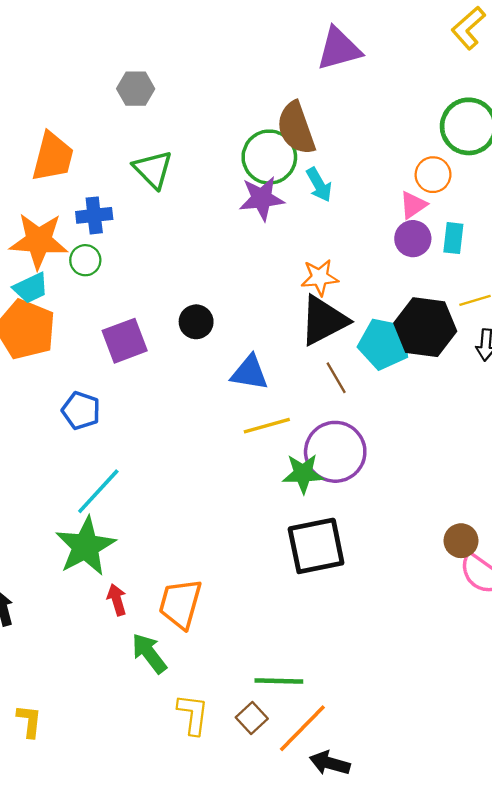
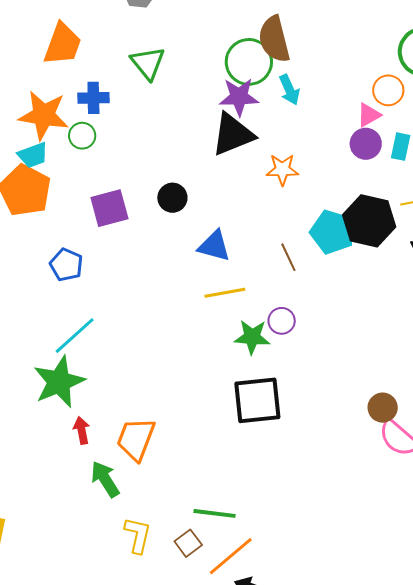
black triangle: (324, 320) -> (233, 134), moved
purple circle: (335, 452) -> (282, 321), size x0.5

